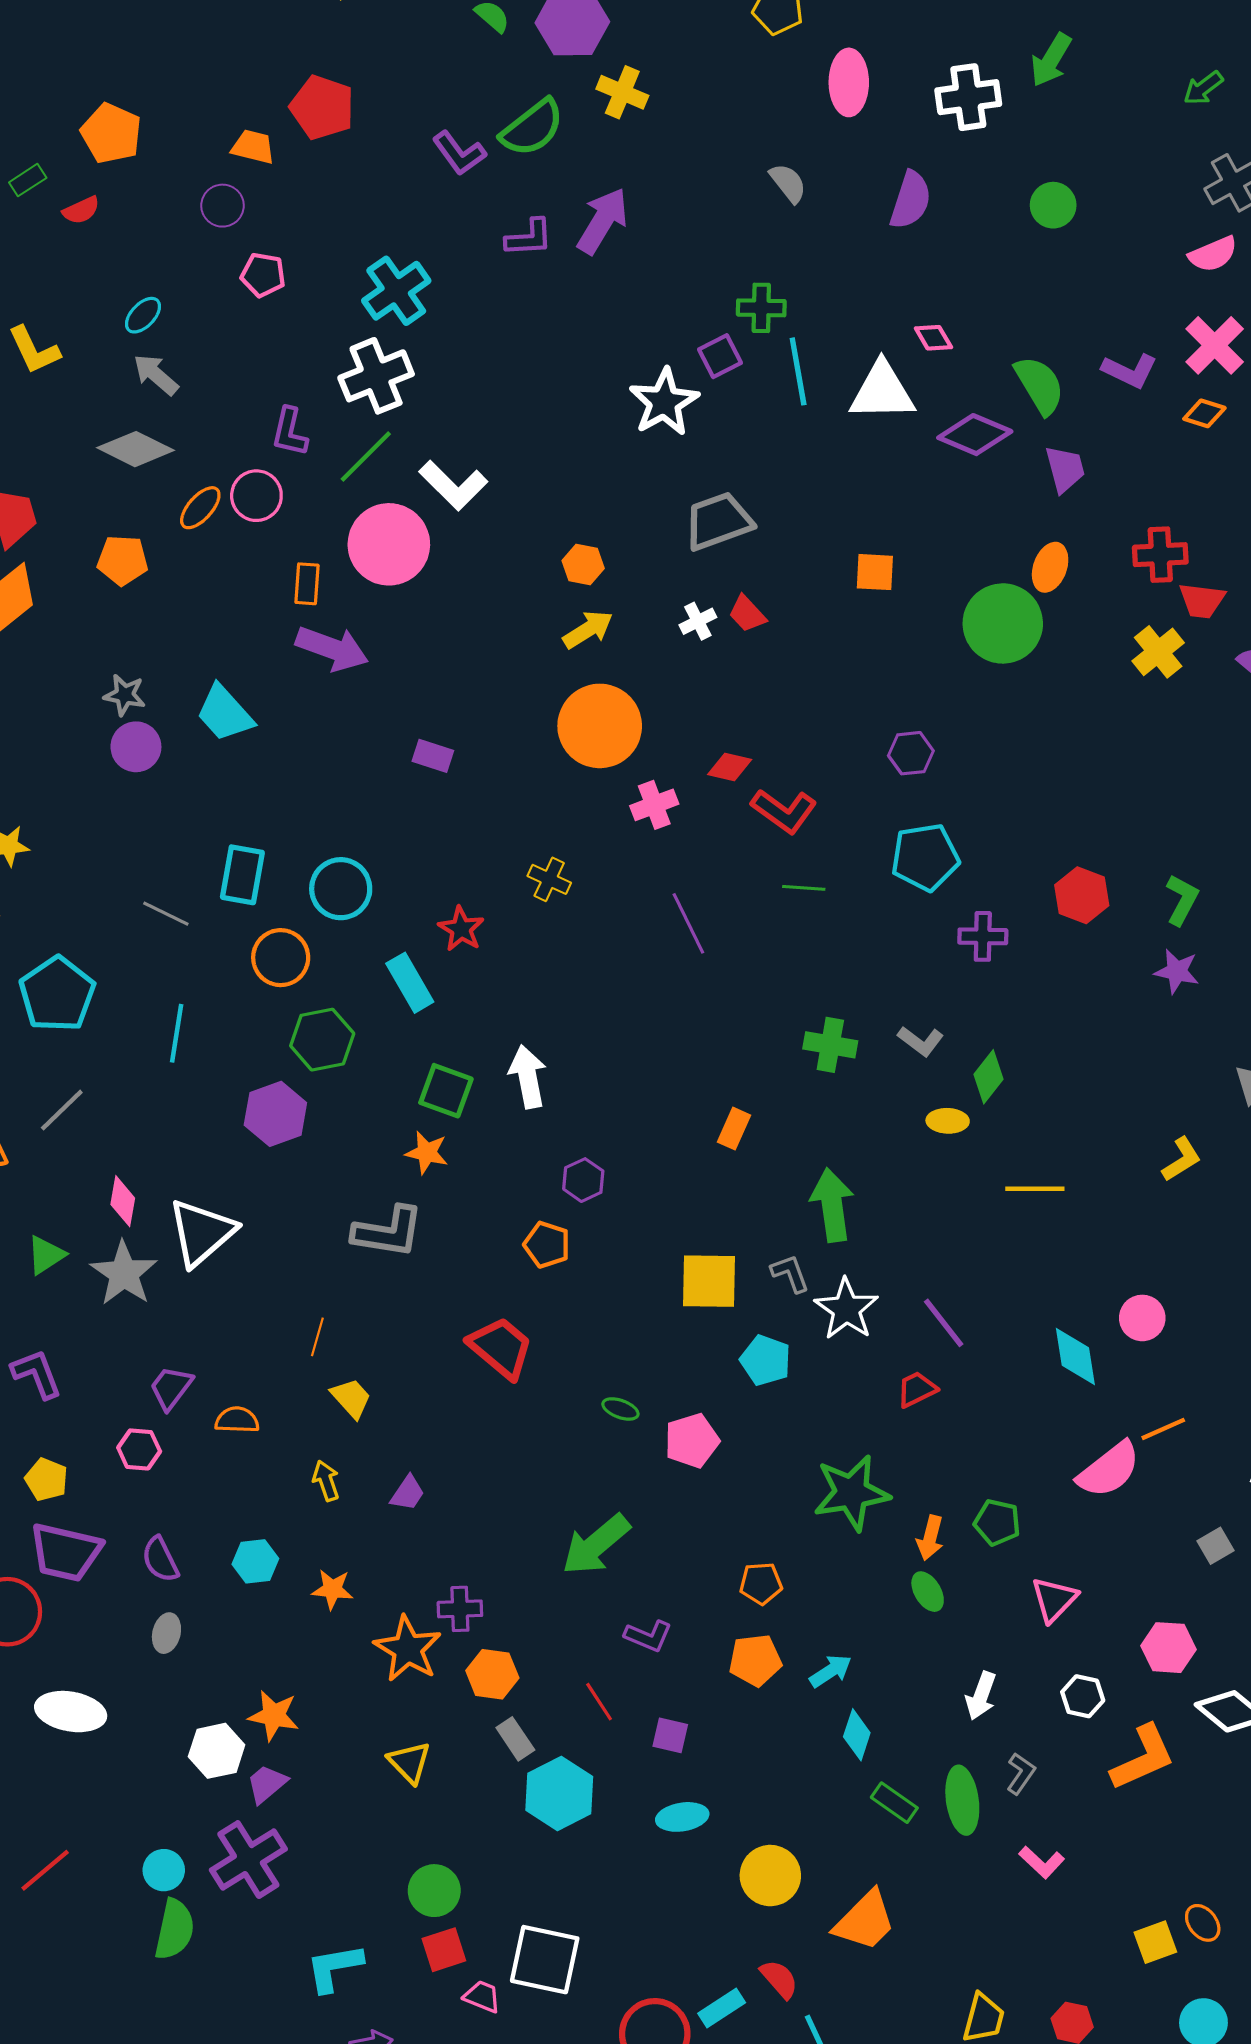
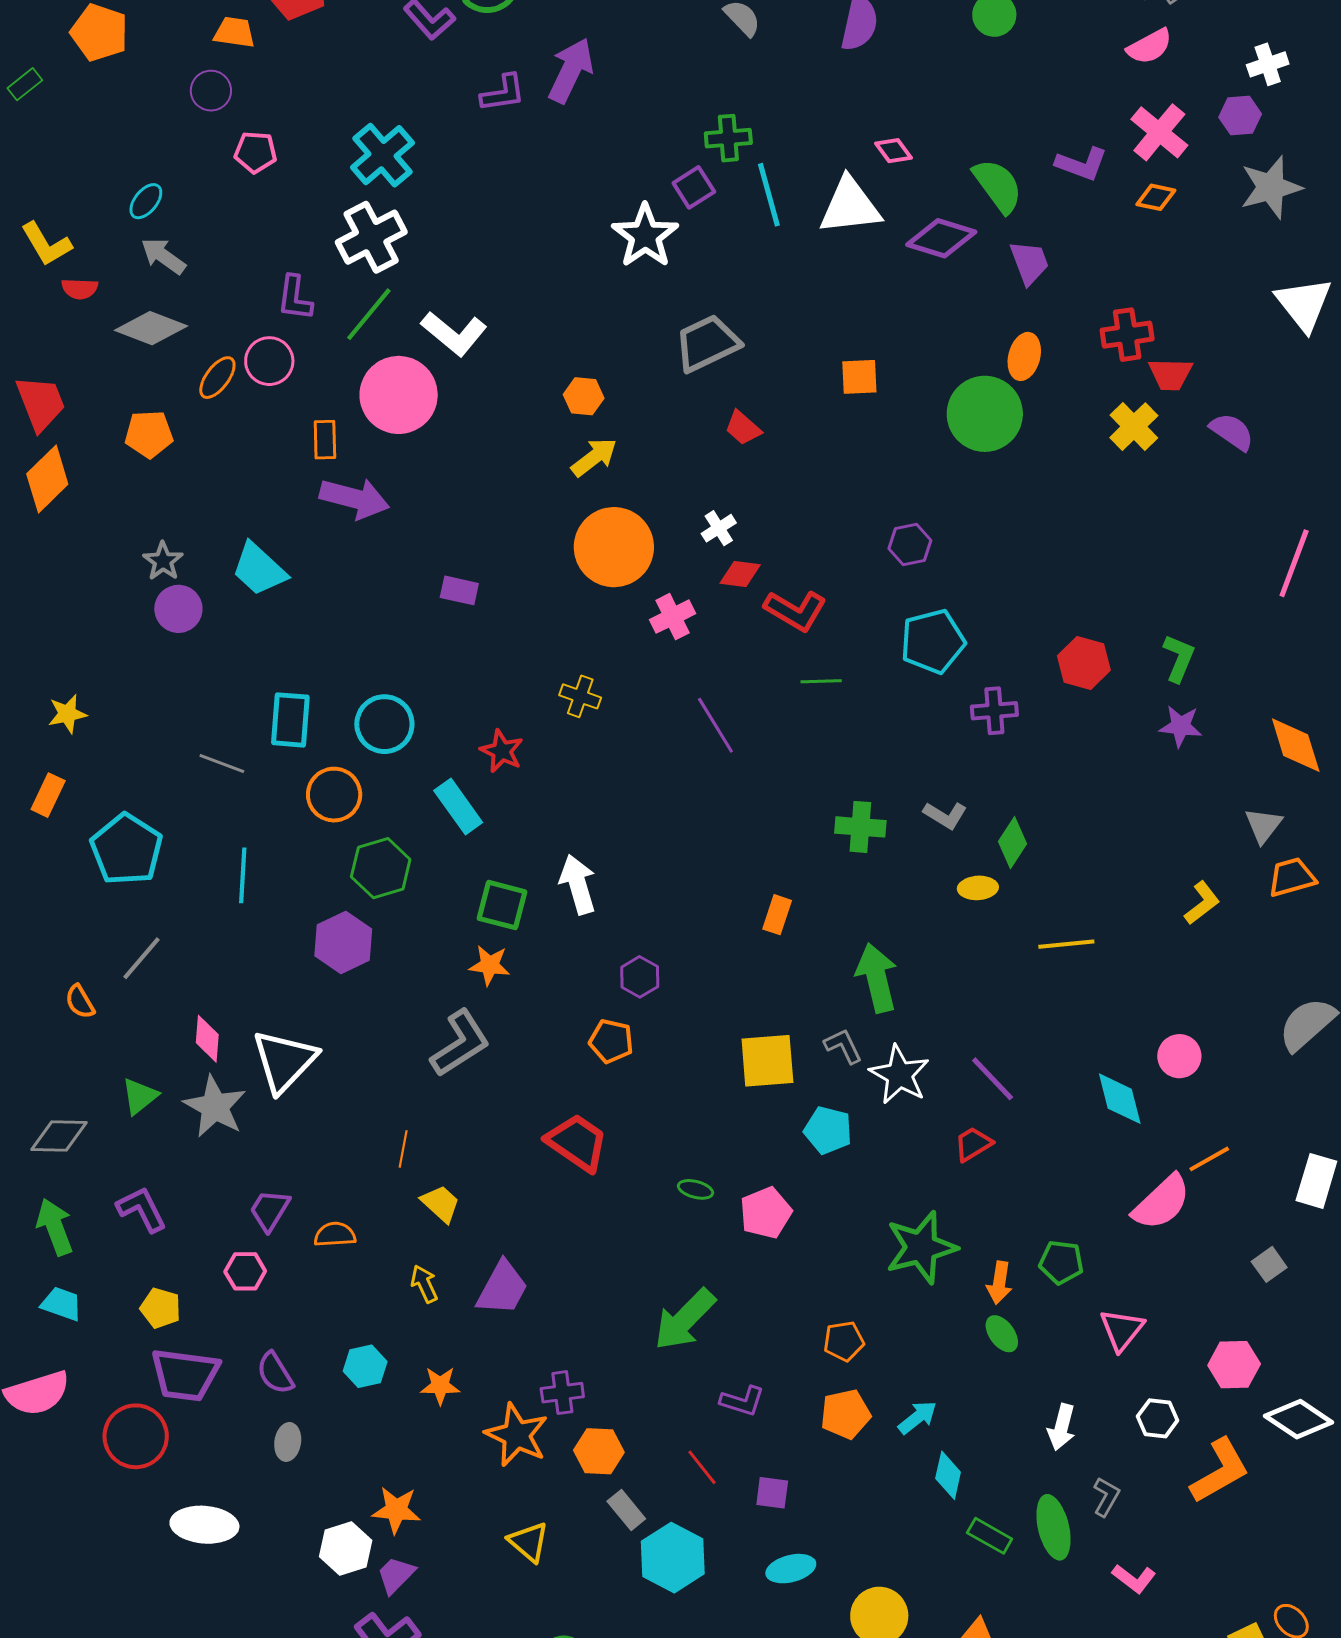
red semicircle: (81, 210) -> (80, 289), moved, turned 33
white cross: (698, 621) -> (719, 528), moved
gray star: (125, 695) -> (163, 561), turned 30
gray L-shape: (388, 1232) -> (460, 1043), turned -36
purple trapezoid: (408, 1493) -> (502, 1288), size x1.6

